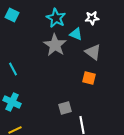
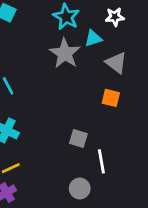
cyan triangle: (76, 34) -> (93, 38), turned -40
gray square: (65, 108) -> (78, 138), turned 32

